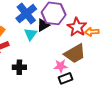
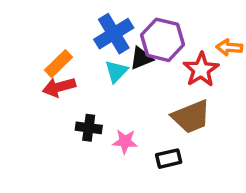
orange arrow: (92, 32) -> (229, 47), moved
pink star: (61, 66) -> (125, 141), moved

